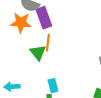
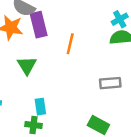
orange line: (48, 43) -> (70, 44), moved

